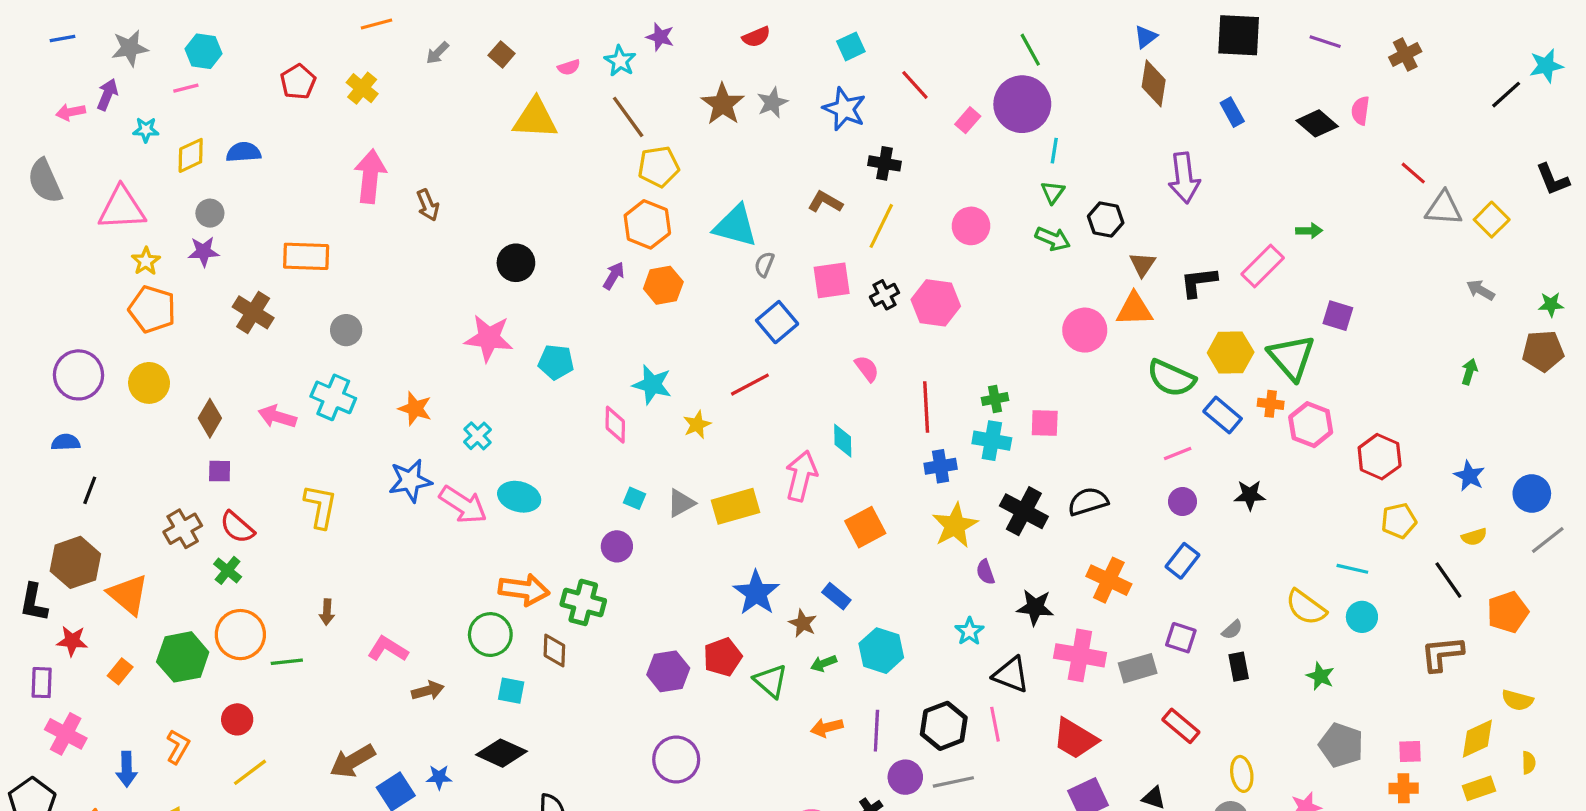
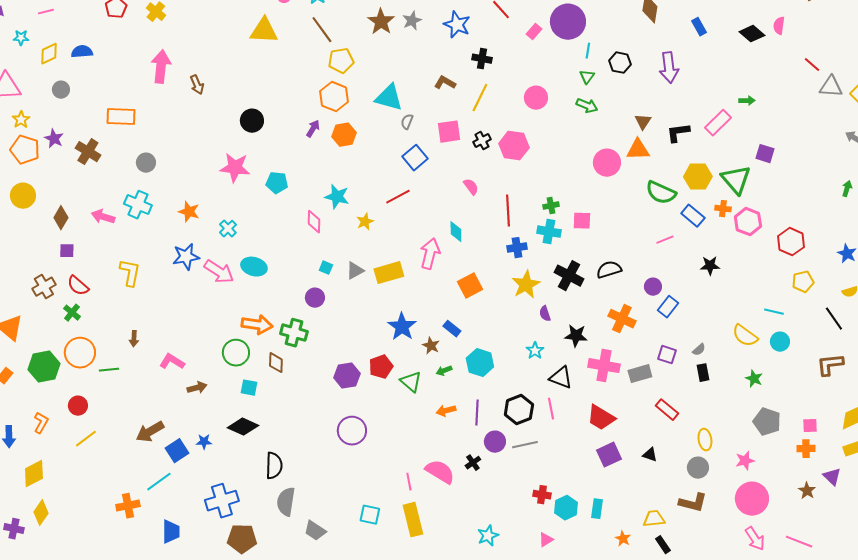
black hexagon: (1106, 220) -> (620, 63), moved
purple star: (203, 252) -> (54, 139), moved, turned 30
purple circle: (1183, 502) -> (653, 287), moved

